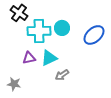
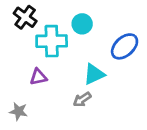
cyan circle: (62, 28) -> (82, 24), moved
cyan triangle: (49, 58) -> (94, 74), moved

